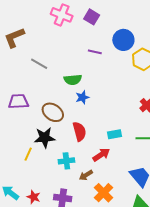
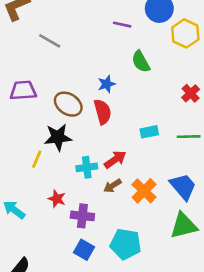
green semicircle: (73, 80) -> (141, 62), moved, turned 66
red semicircle: (79, 131) -> (103, 112), moved
red arrow: (101, 155) -> (115, 159), moved
orange cross: (103, 193) -> (144, 191), moved
red star: (34, 197) -> (57, 199), moved

